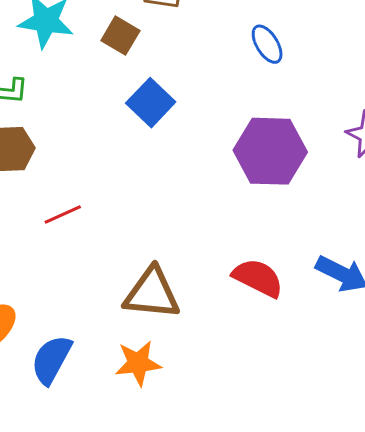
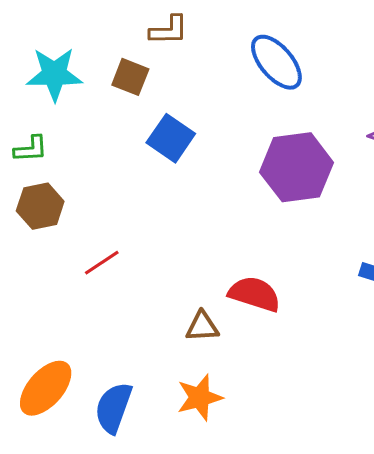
blue ellipse: (267, 44) -> (276, 62), size x1.5
red semicircle: (258, 278) -> (254, 294), moved
brown triangle: (152, 293) -> (202, 327), size x0.6

